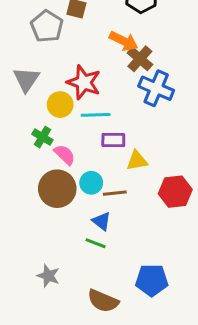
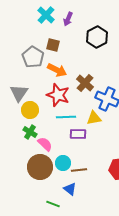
orange arrow: (124, 41) -> (57, 70), moved
brown cross: (140, 59) -> (85, 83), moved
yellow circle: (60, 105) -> (30, 110), moved
yellow triangle: (137, 161) -> (94, 118), moved
green line: (96, 243) -> (53, 204), moved

